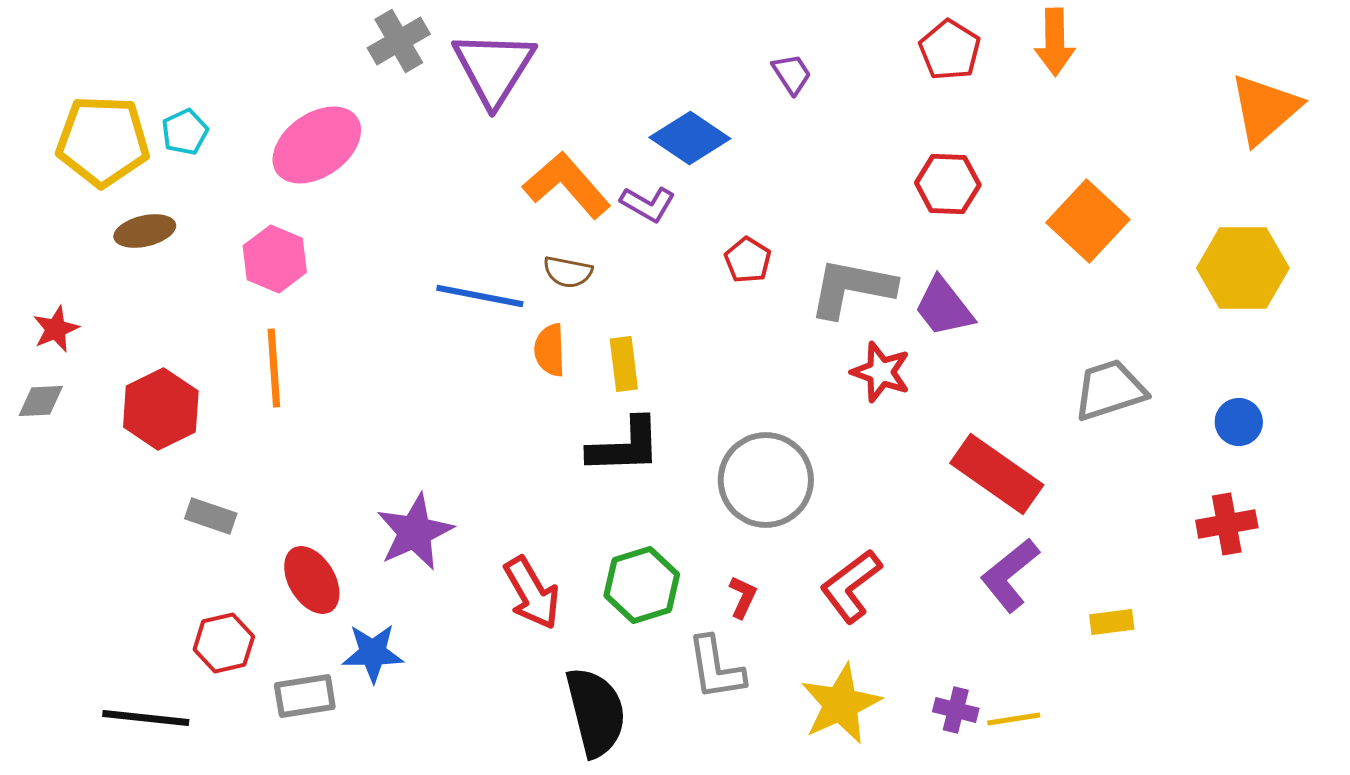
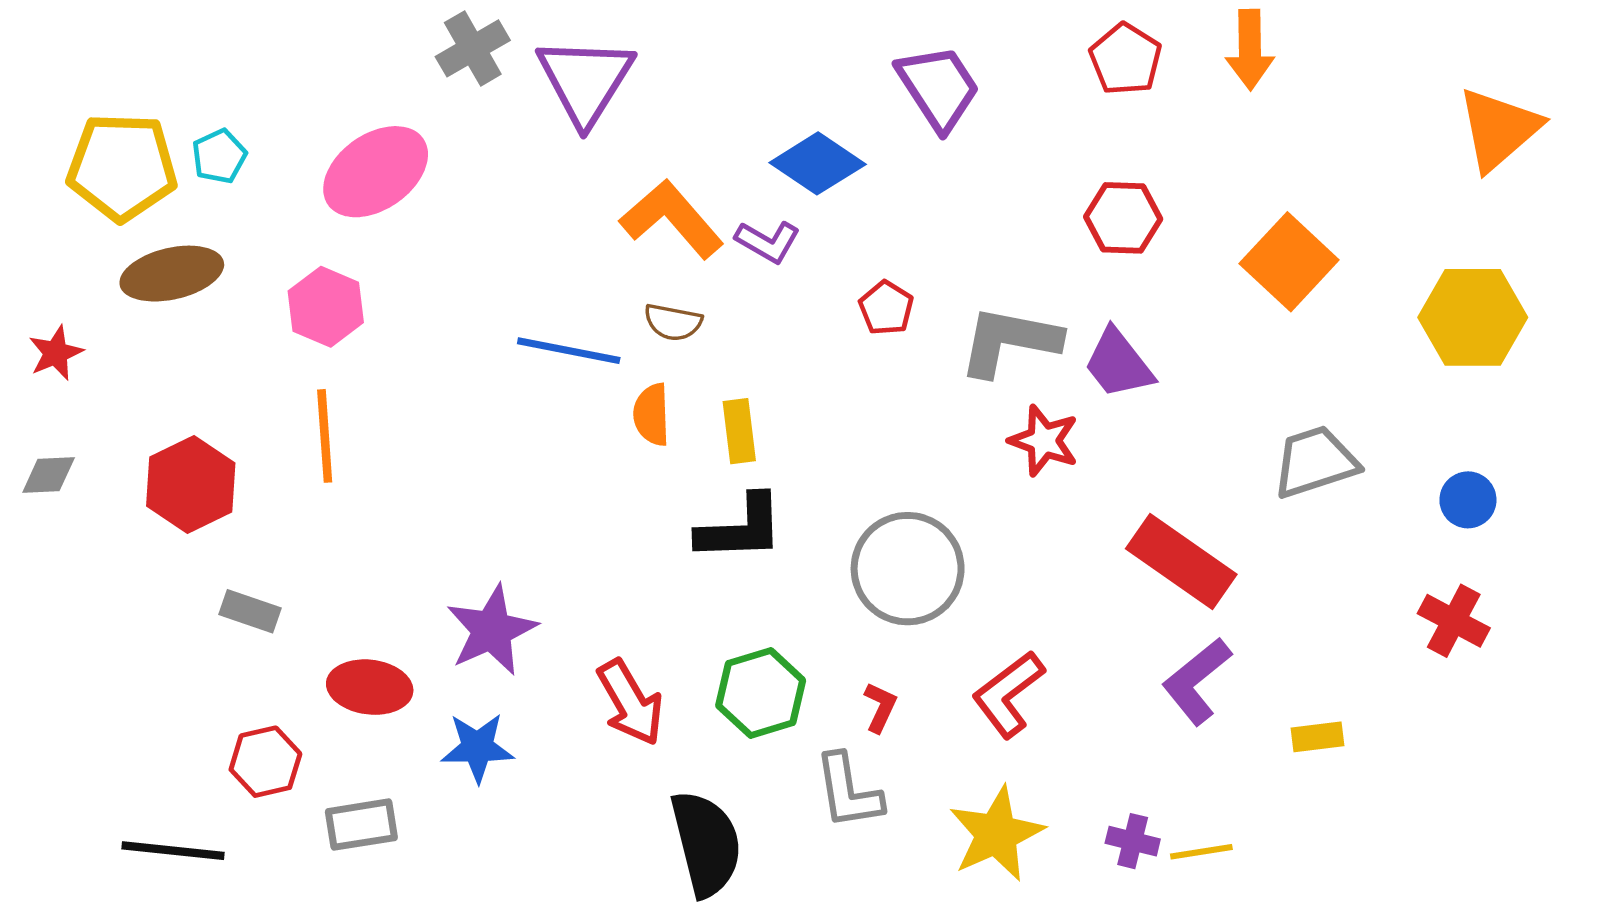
purple trapezoid: (792, 74) -> (938, 88), size x1.8
brown ellipse: (145, 231) -> (172, 274), size x1.4
red star: (56, 329) -> (56, 353), moved
red cross: (1227, 524) -> (1454, 621), turned 38
red ellipse: (312, 580) -> (370, 687), turned -52
blue star: (373, 653) -> (477, 747), moved

